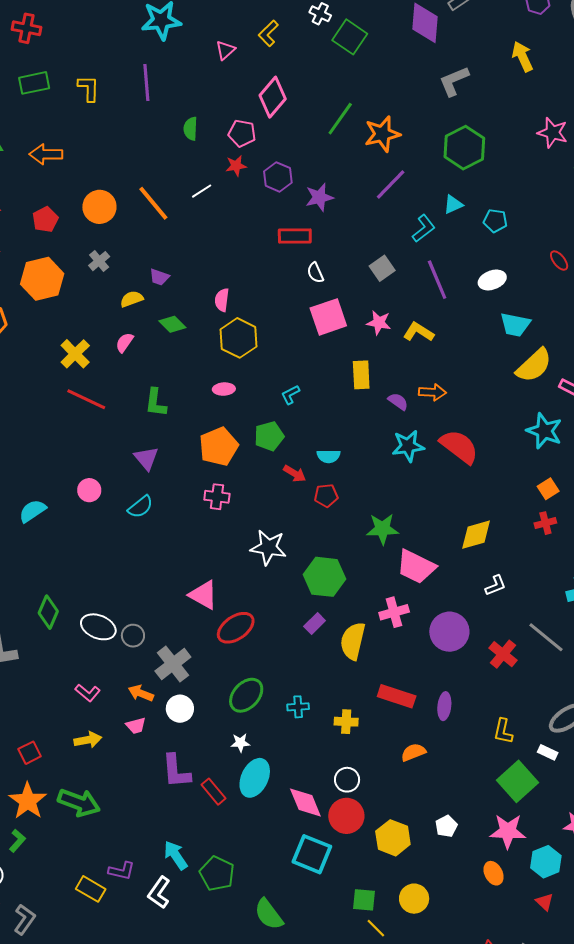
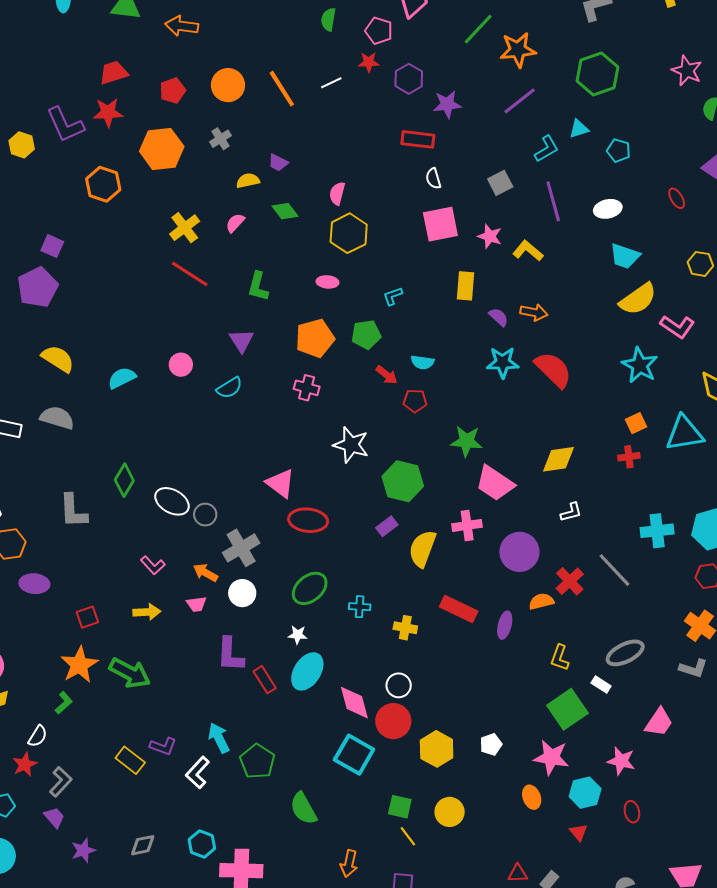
red ellipse: (236, 628) -> (308, 520), turned 33
orange semicircle: (413, 752) -> (541, 601), moved

